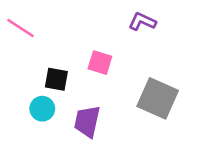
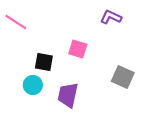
gray square: (158, 98) -> (123, 77), size x0.7

